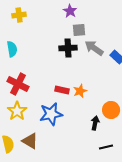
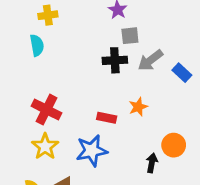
gray arrow: (94, 48) -> (150, 60), turned -72
cyan semicircle: (12, 49) -> (37, 45), moved
orange star: (80, 91) -> (138, 107), moved

